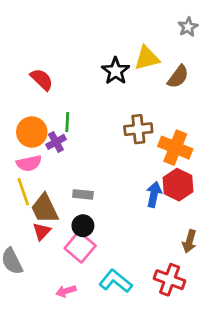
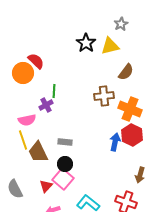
gray star: (188, 27) -> (121, 24), moved
black star: (116, 71) -> (86, 43), moved
brown semicircle: (178, 77) -> (126, 72), moved
orange circle: (32, 132) -> (23, 73), moved
red triangle: (42, 231) -> (46, 186), moved

